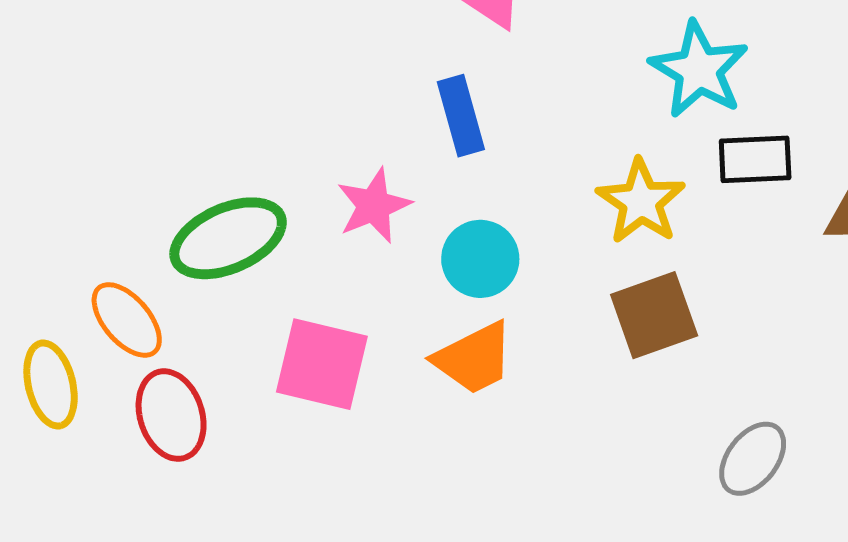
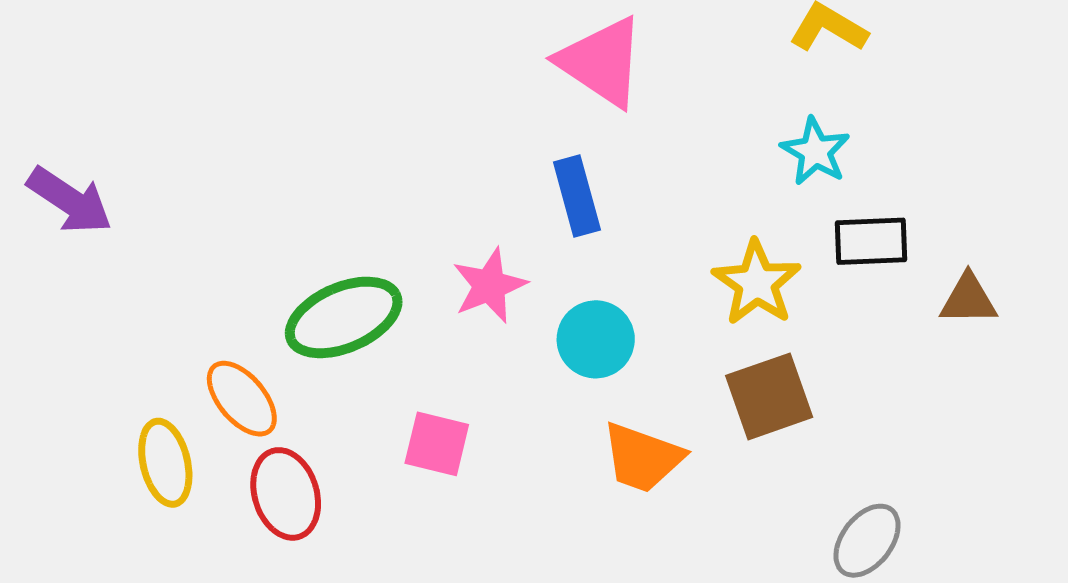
cyan star: (699, 70) -> (815, 151), size x0.7
orange trapezoid: (474, 358) -> (642, 458), moved, turned 46
pink square: (322, 364) -> (437, 444), size x0.7

